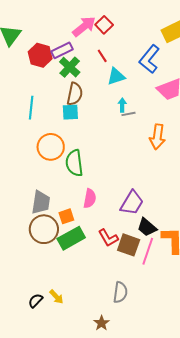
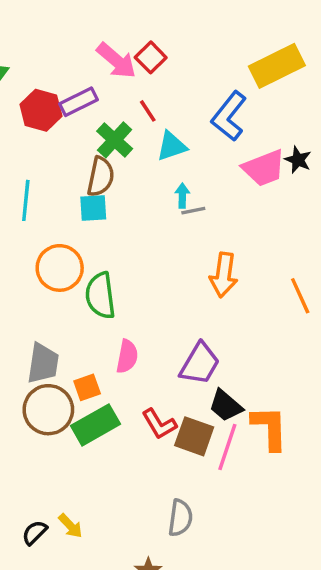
pink arrow: (84, 27) -> (116, 61), turned 80
green cross: (70, 67) -> (115, 140), moved
orange arrow: (157, 137) -> (224, 275), moved

